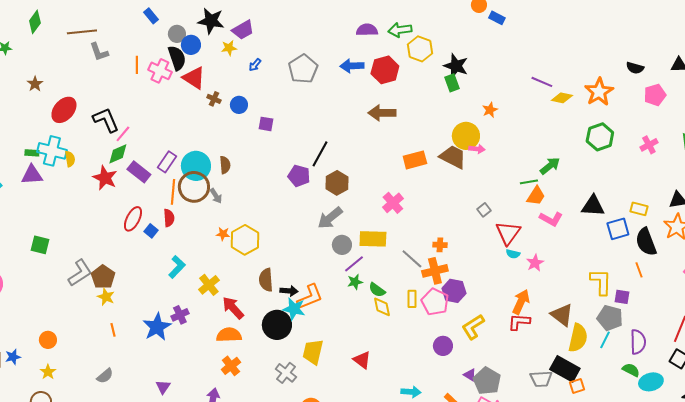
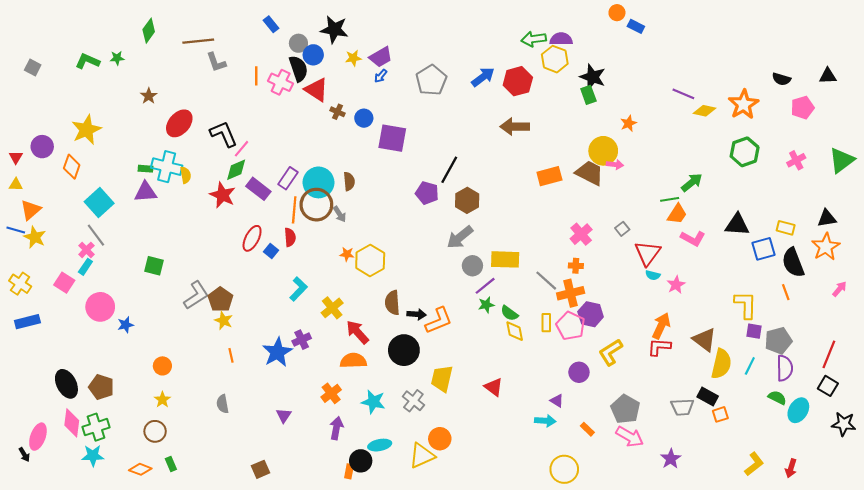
purple trapezoid: (243, 30) -> (381, 57), moved
purple semicircle: (367, 30) -> (561, 39), moved
blue arrow: (352, 66) -> (483, 77), turned 145
purple square: (266, 124) -> (392, 138), size x1.8
pink cross: (393, 203) -> (581, 234), moved
purple square: (622, 297) -> (754, 331), moved
cyan star: (294, 309) -> (373, 402), moved
gray pentagon: (610, 318) -> (778, 341), moved, turned -30
blue star: (13, 357) -> (126, 325), moved
orange cross: (231, 366) -> (331, 393), moved
black rectangle: (565, 369) -> (708, 397), size x0.7
purple triangle: (470, 375) -> (557, 401), moved
gray semicircle: (105, 376) -> (223, 404), turned 120
cyan ellipse: (651, 382) -> (798, 410), turned -45

